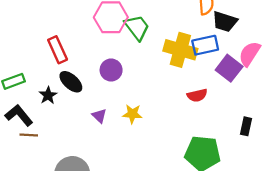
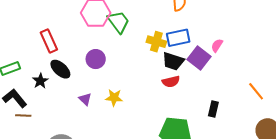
black trapezoid: (225, 22) -> (173, 61), moved
yellow cross: (180, 50) -> (156, 42), size x0.7
pink semicircle: (250, 54) -> (217, 45), size x0.6

